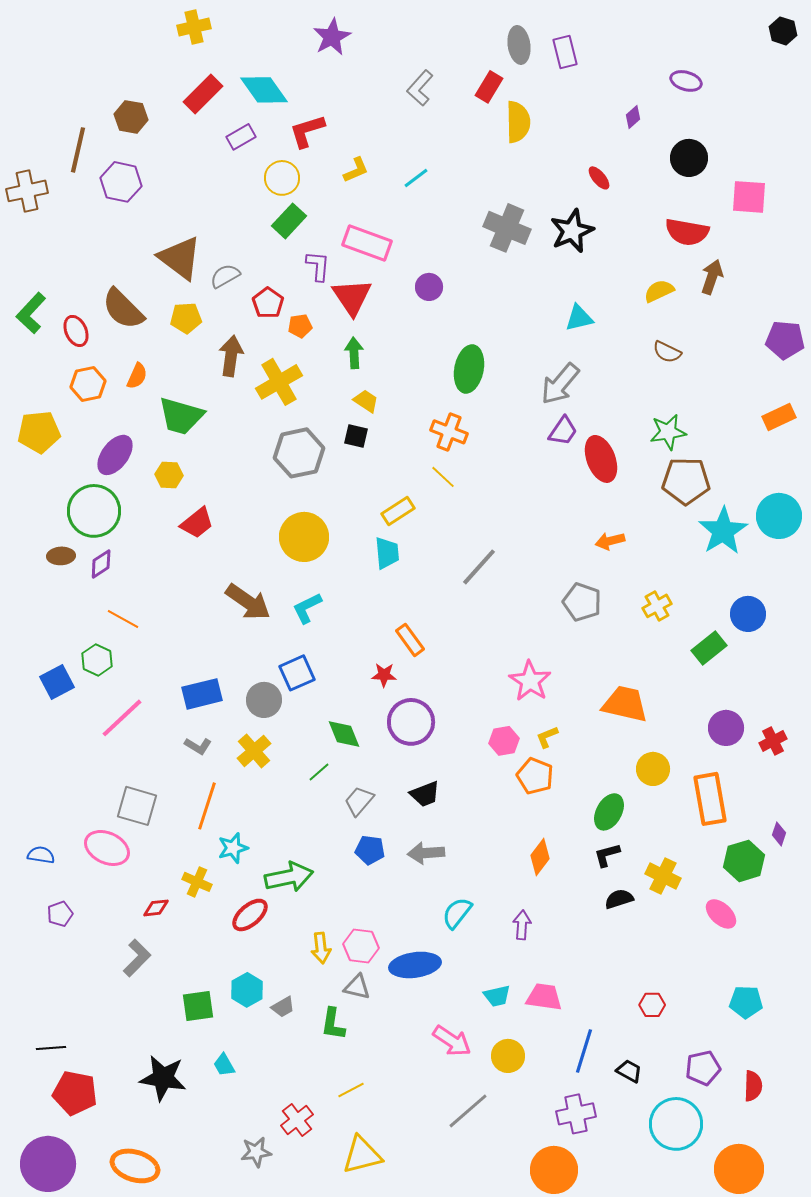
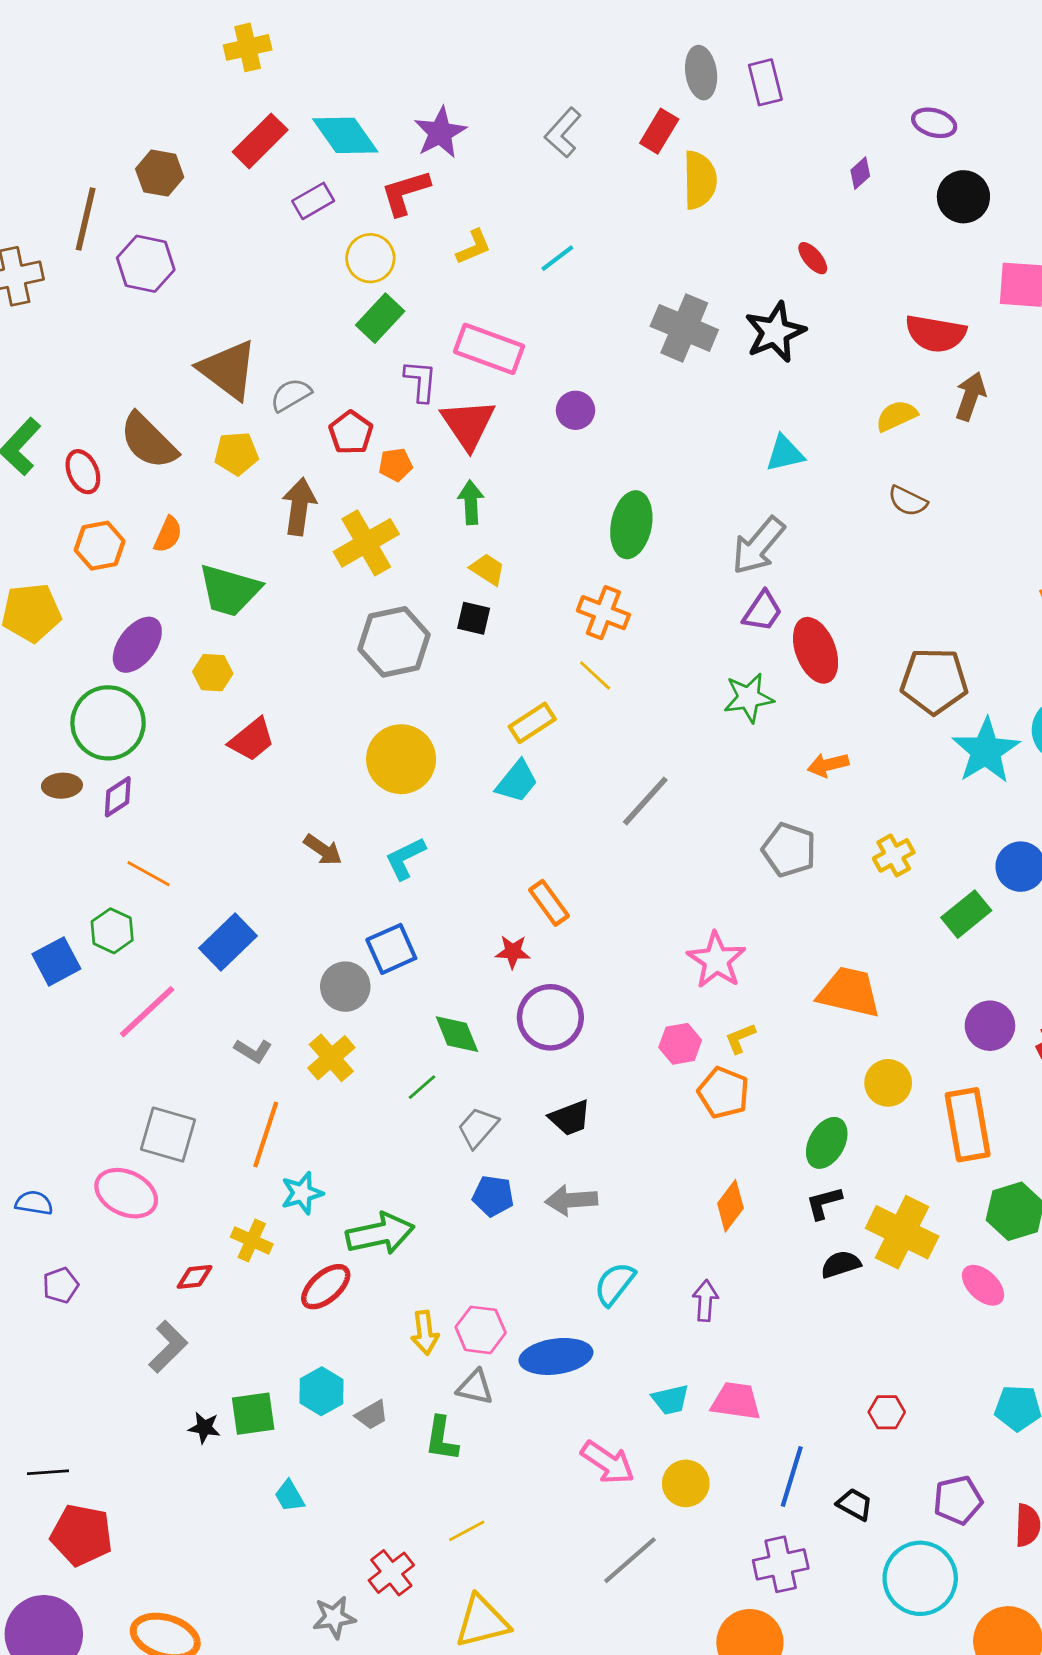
purple star: (332, 37) -> (440, 133), moved
black circle: (689, 158) -> (963, 197), moved
green star: (668, 432) -> (749, 698), moved
cyan trapezoid: (387, 553) -> (517, 781), turned 44
brown arrow: (248, 602) -> (323, 850), size x0.6
blue rectangle: (202, 694) -> (228, 942), moved, turned -30
yellow cross: (663, 876) -> (902, 1232), size x1.4
black star: (163, 1078) -> (204, 1428), moved, size x0.5

